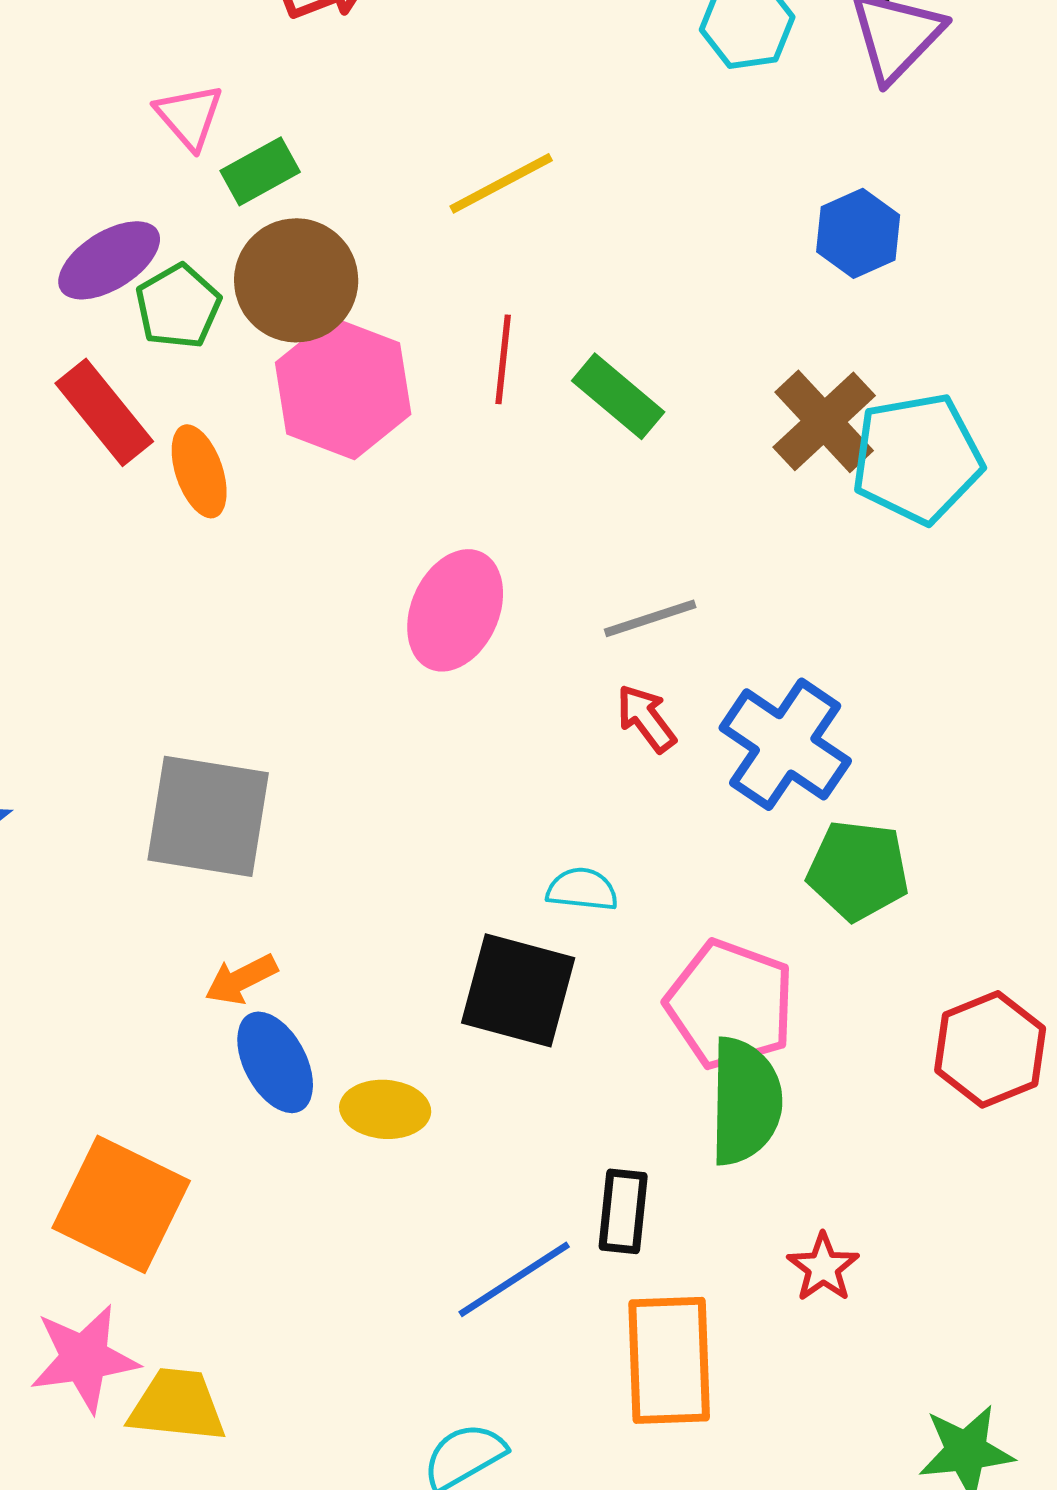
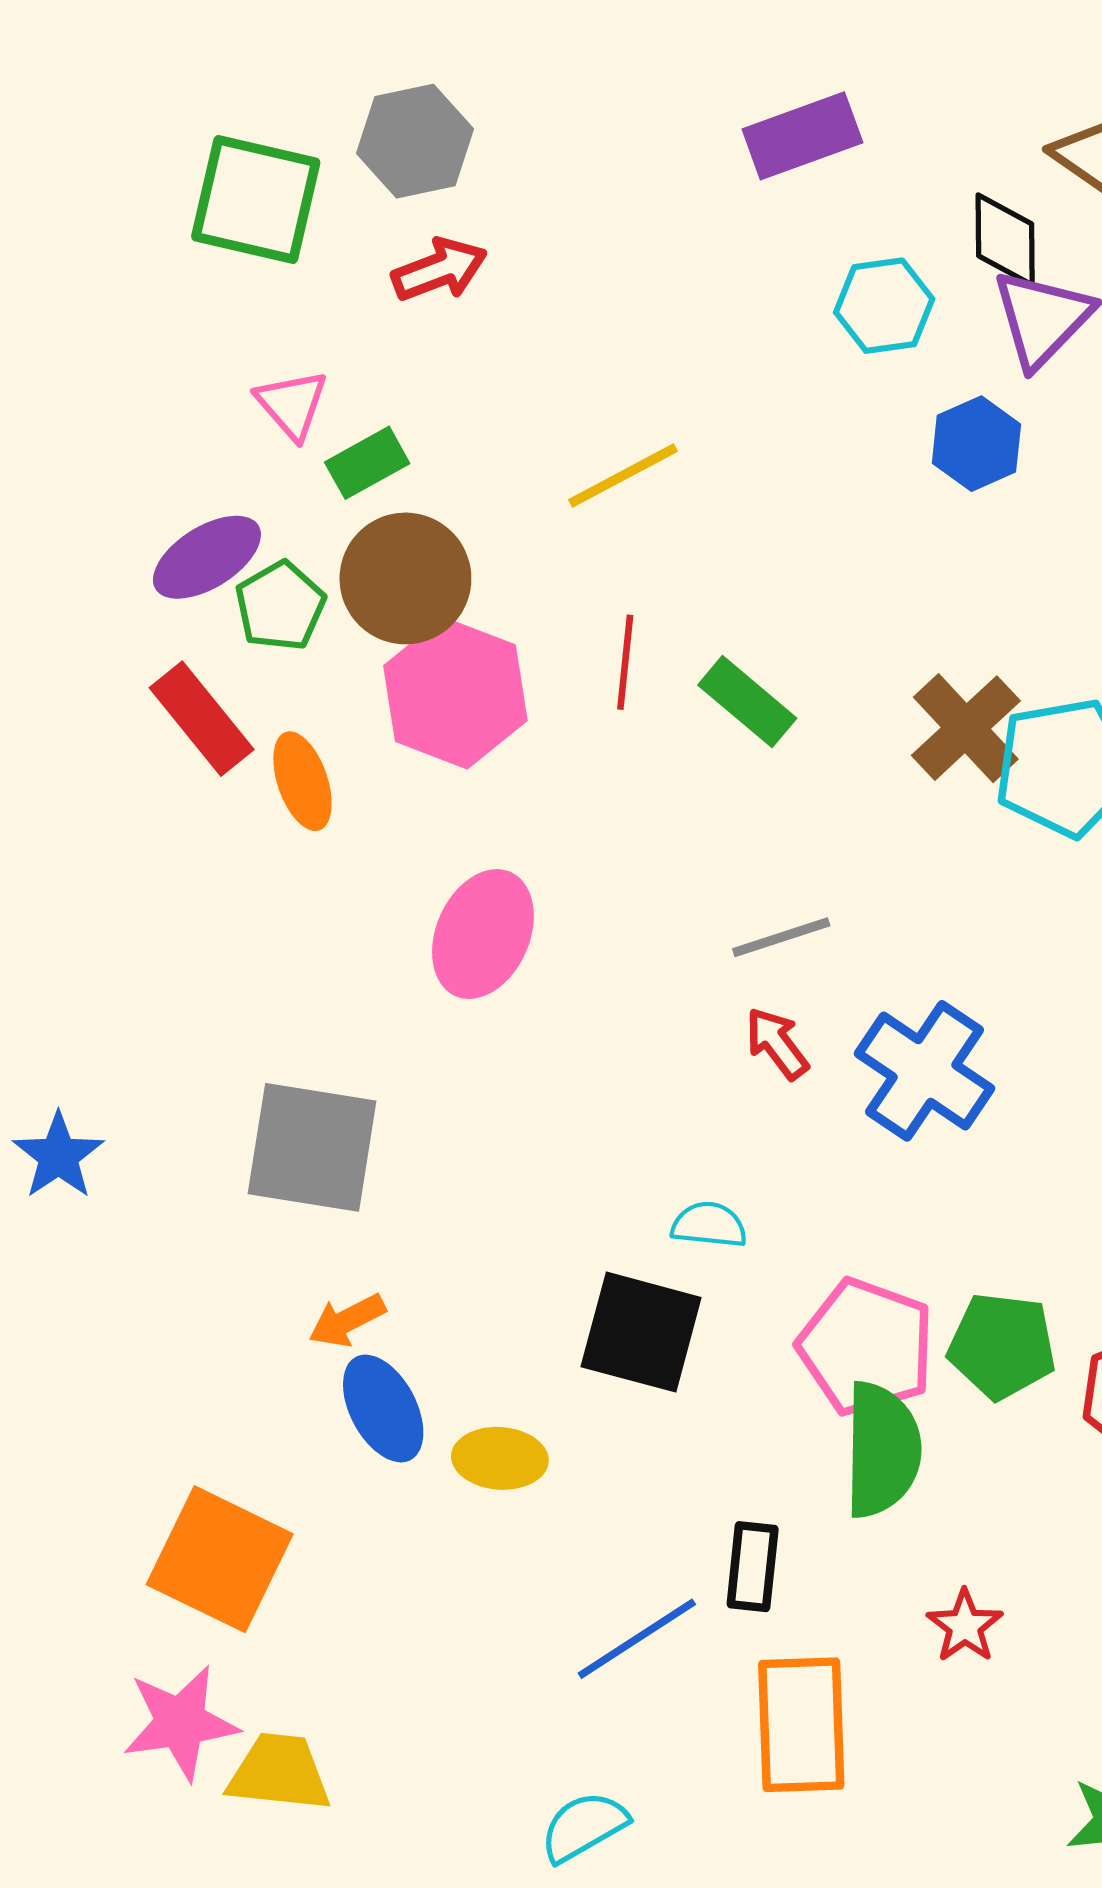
blue hexagon: (858, 233) -> (976, 444), moved
pink ellipse: (455, 610) -> (483, 934), moved
green pentagon: (858, 870) -> (1002, 1346), moved

